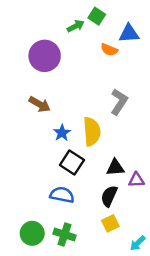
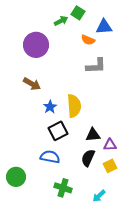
gray L-shape: (119, 102) -> (96, 66), moved, turned 55
black square: (72, 163) -> (58, 131), turned 30
yellow square: (110, 223) -> (110, 166), moved
green circle: (32, 233) -> (16, 177), moved
green cross: (64, 235) -> (63, 188), moved
cyan arrow: (138, 243) -> (99, 196), moved

